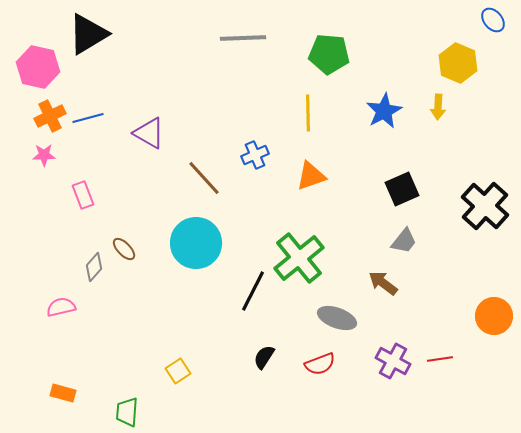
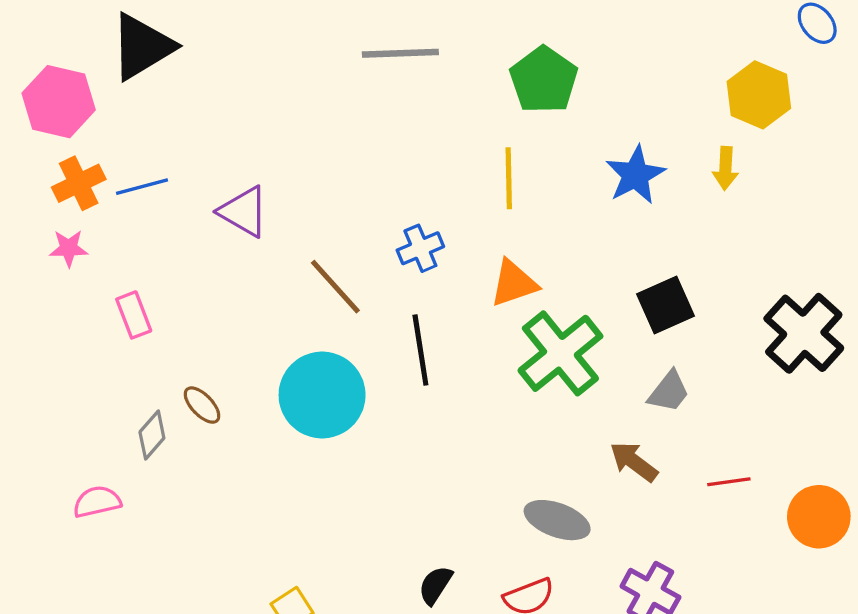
green pentagon: (329, 54) -> (544, 80), turned 30
green cross: (299, 258) -> (560, 353), moved
black line: (253, 291) -> (420, 350), moved, turned -36
red line: (440, 359) -> (729, 482), moved

